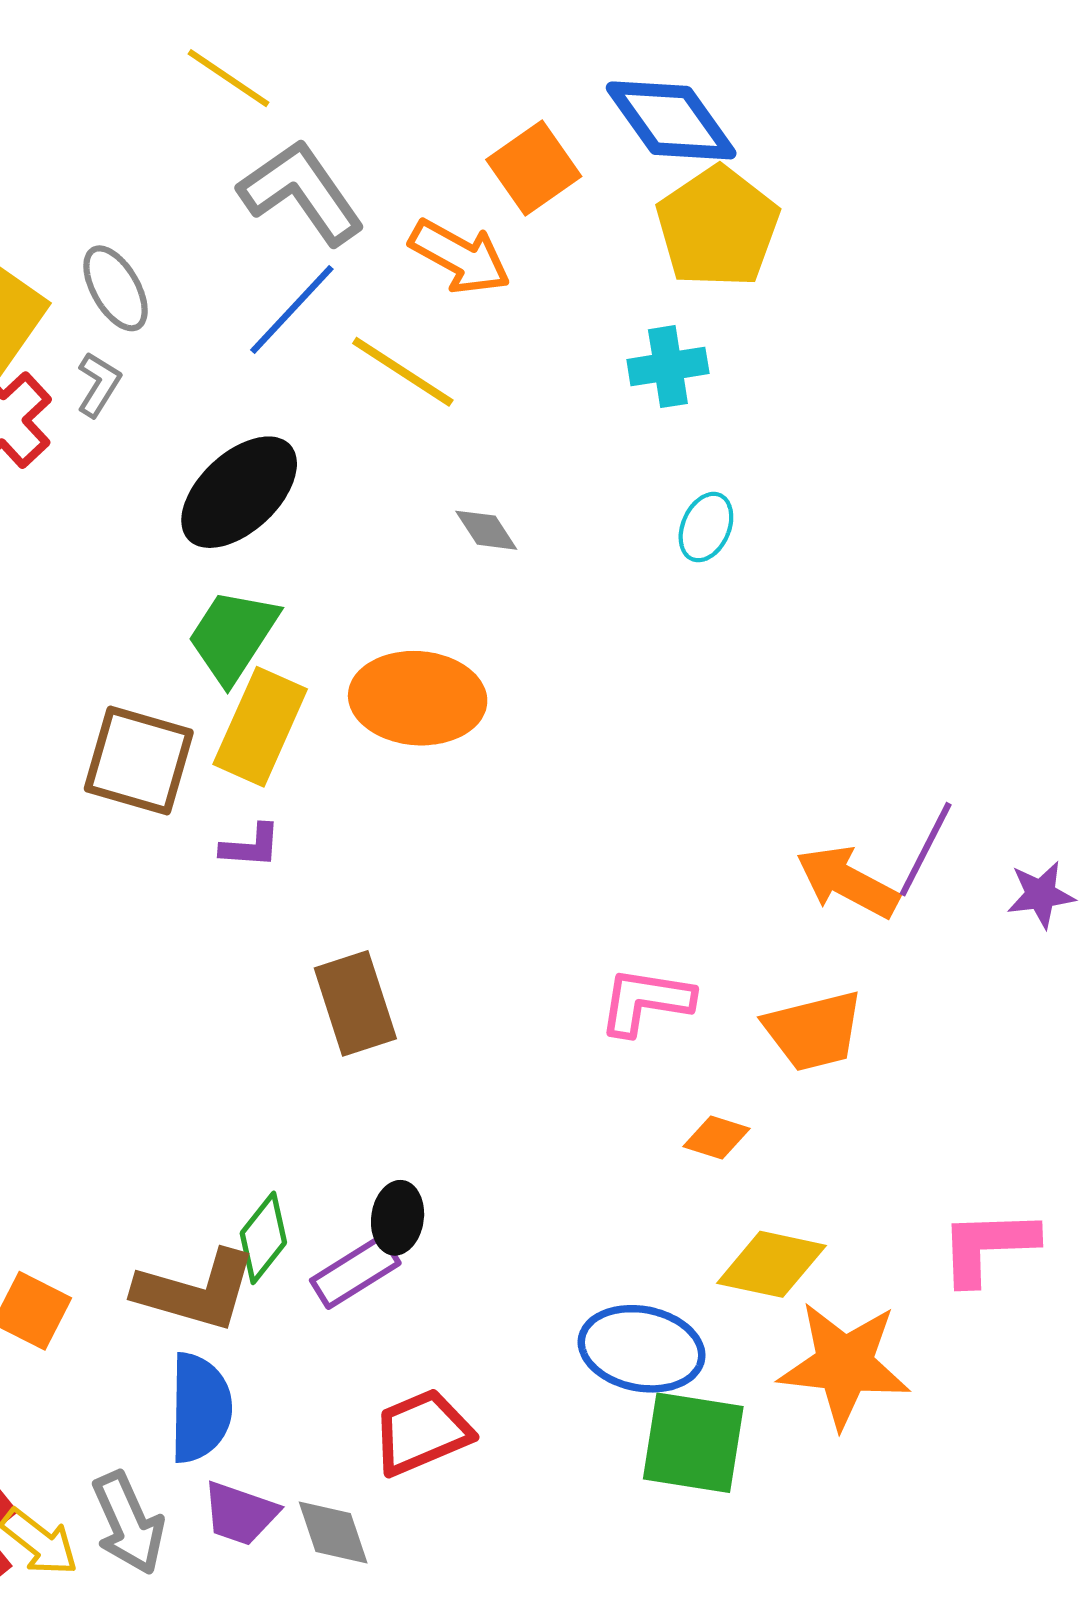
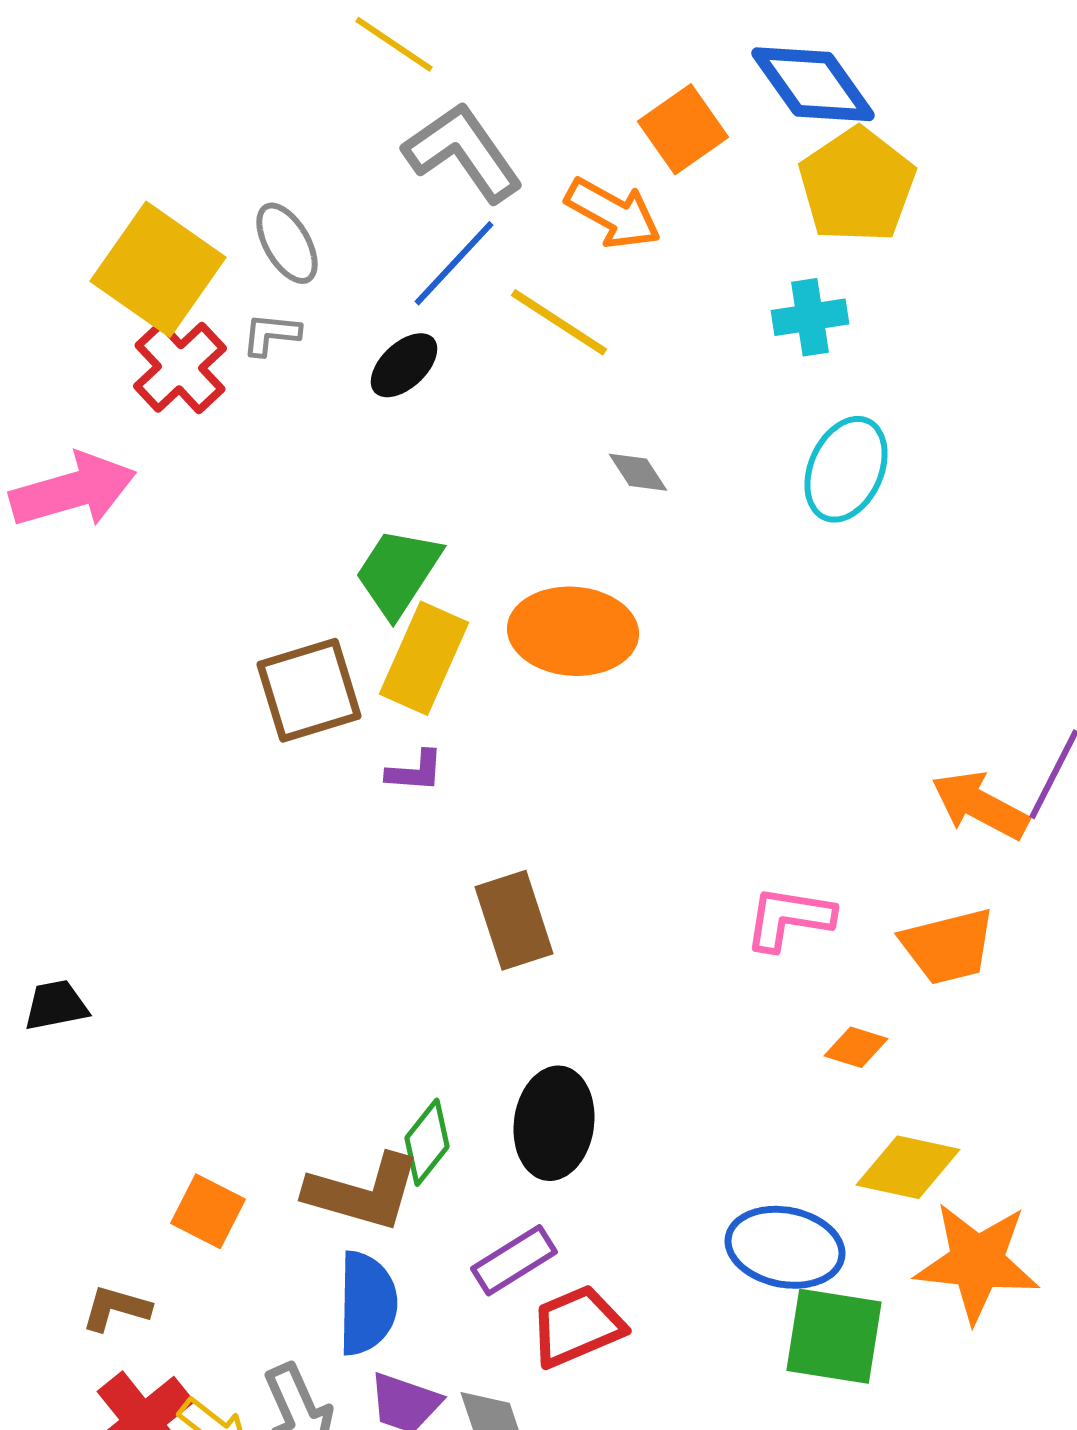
gray L-shape: (99, 384) -> (271, 334), turned -116
black ellipse: (239, 492) -> (404, 365), moved, size x0.6
cyan ellipse: (706, 527) -> (846, 469), size x1.6
brown square: (139, 760) -> (309, 690), turned -33
black ellipse: (398, 1218) -> (554, 1123), size x1.6
purple rectangle: (355, 1272) -> (514, 1260), moved

